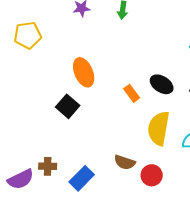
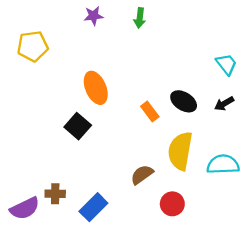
brown semicircle: (125, 162) -> (142, 175), moved, turned 125

